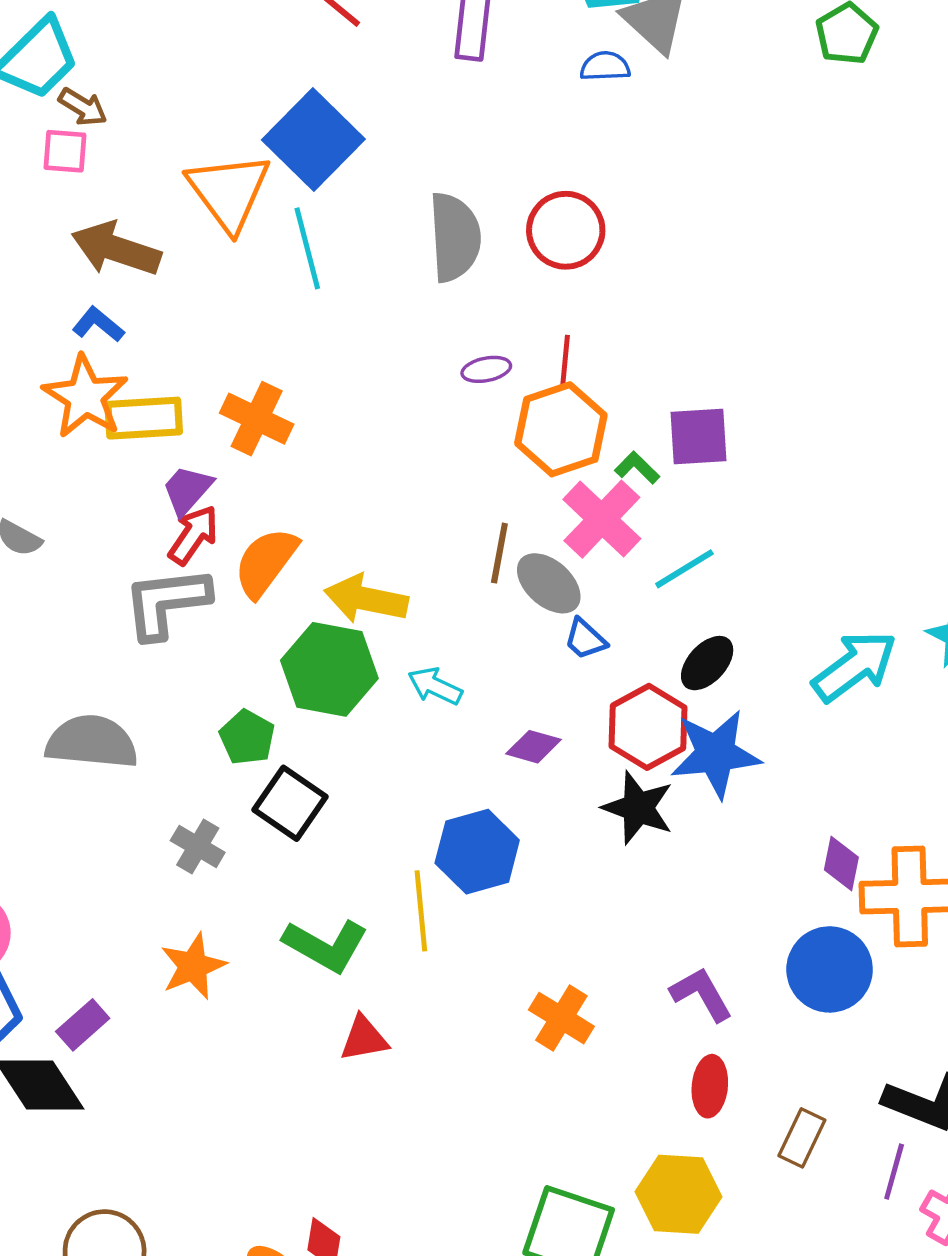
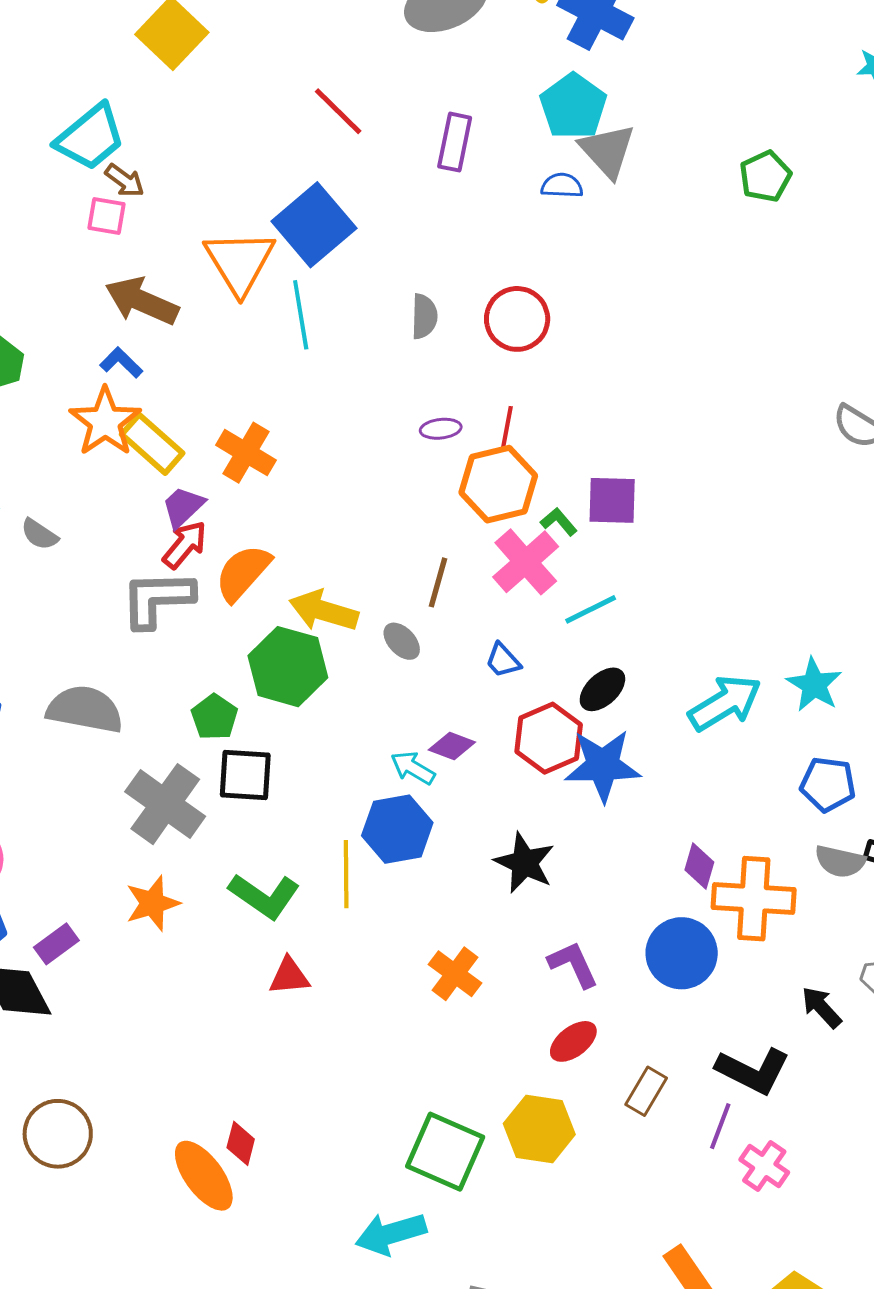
gray semicircle: (455, 237) -> (424, 316), size x0.6
yellow rectangle: (144, 418) -> (152, 444), turned 40
gray ellipse: (549, 583) -> (402, 641), moved, size x0.7
cyan arrow: (435, 686) -> (413, 768), moved
black square: (290, 803) -> (245, 775), turned -36
black star: (638, 808) -> (524, 863), moved
gray cross: (198, 846) -> (165, 804), size x1.8
red ellipse: (710, 1086) -> (573, 1041), turned 42

